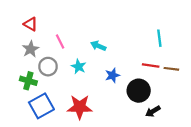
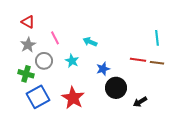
cyan line: (159, 38) -> (157, 38), moved
black circle: (139, 91) -> (116, 88), moved
red star: (80, 107) -> (73, 98), turned 30

